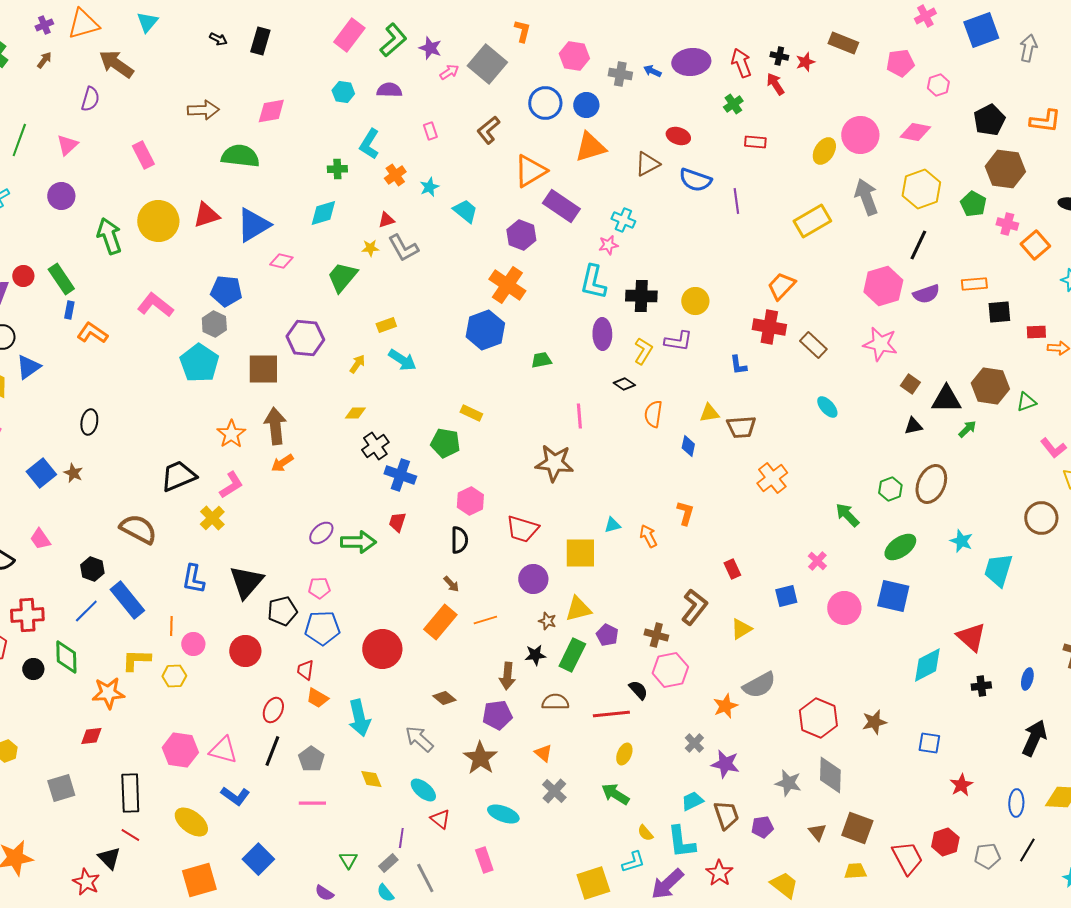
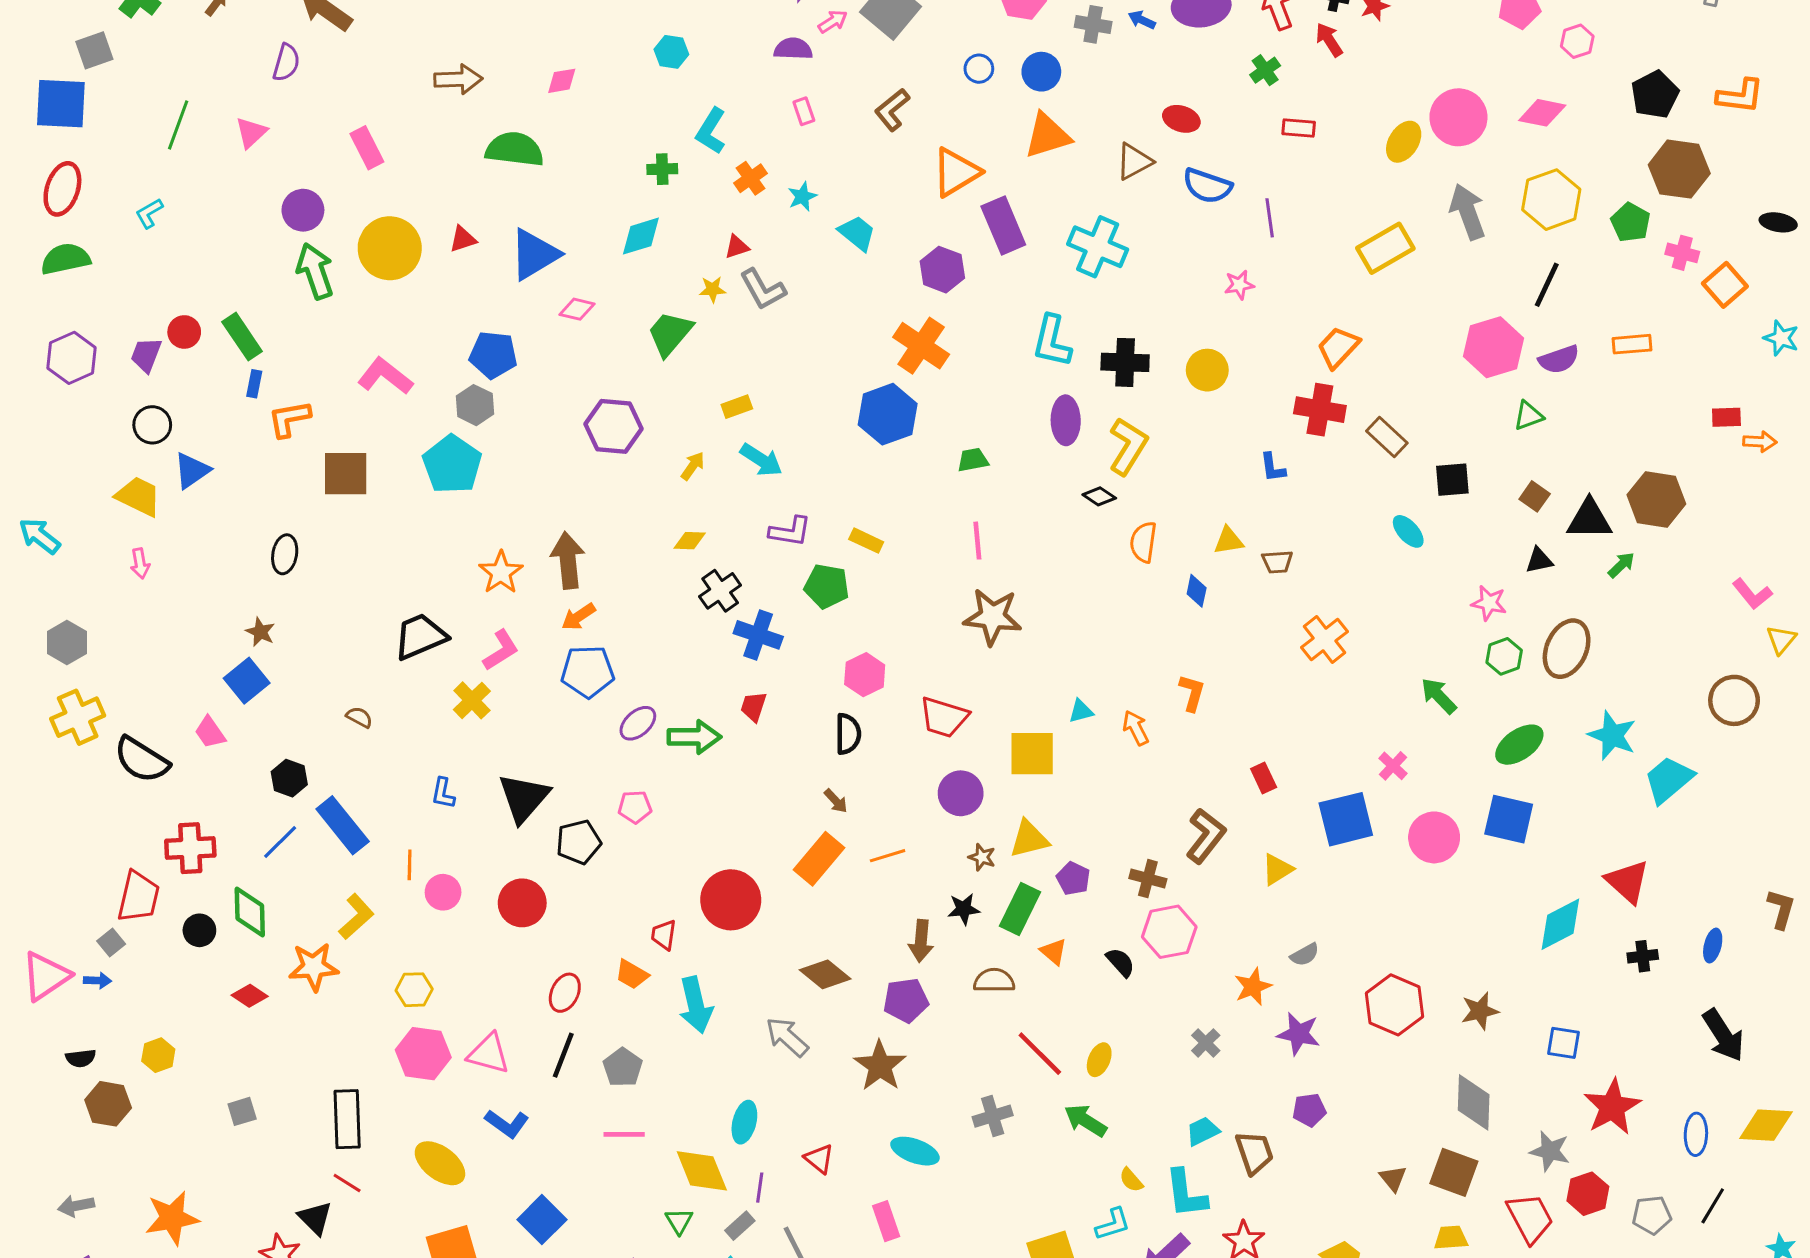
purple semicircle: (389, 90) -> (793, 49), moved
blue circle: (545, 103) -> (979, 69), size x0.6
pink diamond: (271, 111) -> (562, 81), size x0.7
purple circle: (61, 196) -> (303, 210), moved
purple rectangle: (561, 206) -> (1003, 225), turned 33
red triangle: (206, 215) -> (463, 239), size x0.7
cyan cross: (623, 220) -> (1098, 247), size x1.6
pink star: (608, 245) -> (1239, 285), moved
black square: (999, 312) -> (1452, 480), moved
orange L-shape: (92, 333) -> (289, 419), turned -44
purple L-shape: (678, 341) -> (790, 531), moved
pink star: (880, 344) -> (1489, 603), moved, size x0.7
yellow L-shape: (643, 351) -> (1128, 446), size x1.4
brown square: (263, 369) -> (346, 474), moved
green triangle: (1026, 402) -> (1528, 416), moved
pink line: (579, 416) -> (977, 541), moved
brown trapezoid: (741, 427) -> (1277, 562), size x0.7
blue square: (41, 473) -> (247, 681), moved
brown semicircle: (138, 529) -> (359, 717), size x0.5
cyan star: (961, 541) -> (1612, 735), size x1.4
cyan trapezoid: (998, 570) -> (1669, 780), turned 33
blue L-shape: (193, 579) -> (443, 793), size x0.7
blue square: (786, 596) -> (1346, 819), size x1.6
blue pentagon: (322, 628) -> (588, 671), moved
yellow L-shape: (136, 660) -> (356, 917), turned 136
red trapezoid: (305, 670) -> (664, 935), moved
yellow hexagon: (174, 676) -> (414, 990), moved
gray semicircle: (759, 685) -> (1305, 955), size x0.6
brown diamond: (444, 698) -> (825, 974), size x1.4
red line: (611, 714) -> (1040, 1054), moved, turned 51
red diamond: (91, 736) -> (250, 996), moved, turned 40
black arrow: (1034, 738) -> (1723, 1035), turned 123
orange triangle: (543, 753) -> (1053, 952), moved
purple star: (725, 764) -> (1299, 1034), moved
gray diamond: (830, 775) -> (1474, 1102), moved
yellow diamond: (371, 779) -> (702, 1171), moved, size x1.6
gray star: (788, 783) -> (1550, 1151), moved
red star: (961, 785) -> (1612, 1107), size x1.6
gray square: (61, 788) -> (242, 1111), size x0.7
cyan ellipse: (423, 790) -> (744, 1122), moved, turned 64
gray cross: (554, 791) -> (993, 1116), turned 30
purple pentagon: (762, 827) -> (1309, 1110), moved

